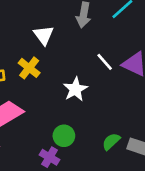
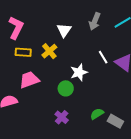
green circle: (64, 136) -> (66, 88), moved
purple cross: (49, 157) -> (62, 117), moved

